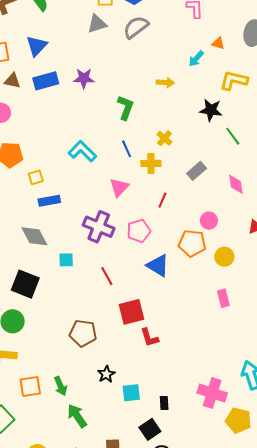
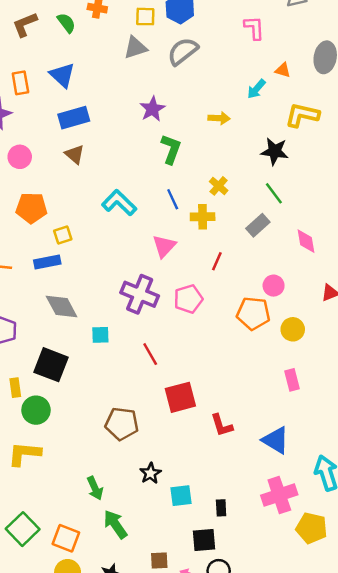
blue triangle: (37, 46) -> (62, 75), turned -30
purple star: (84, 78) -> (152, 109), moved, turned -30
brown triangle: (12, 81) -> (75, 154), moved, turned 30
green line: (233, 136) -> (274, 193), moved
blue rectangle: (49, 201) -> (47, 262), moved
blue triangle: (158, 266) -> (276, 440), moved
red L-shape: (149, 338) -> (222, 425), moved
orange square: (30, 386) -> (66, 538), moved, turned 30
pink cross: (212, 393) -> (279, 495), turned -36
black square: (150, 429) -> (204, 540), turned 30

